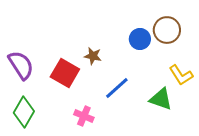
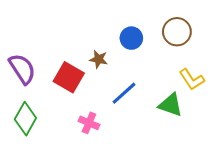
blue circle: (140, 39) -> (131, 38), moved

